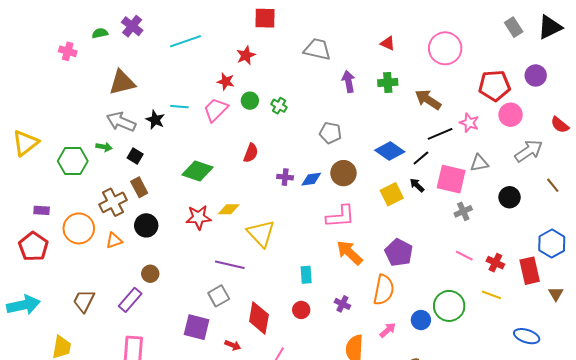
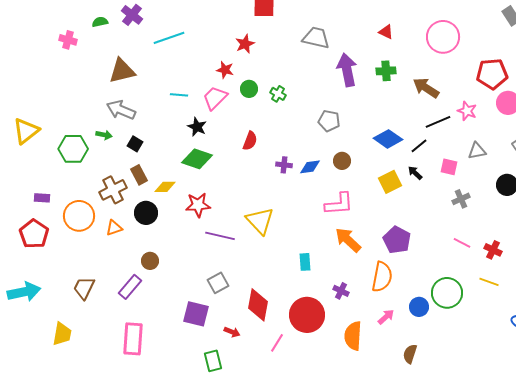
cyan line: (185, 41) -> (169, 38), moved
purple arrow: (348, 82) -> (347, 70), size x1.5
black star: (155, 120) -> (197, 127), moved
brown circle: (343, 173) -> (342, 161), size x0.7
pink square: (451, 179) -> (449, 167), size x0.6
yellow diamond: (229, 209) -> (165, 187), moved
purple line: (230, 265) -> (220, 236), moved
red circle: (301, 310) -> (307, 315), moved, size x2.0

